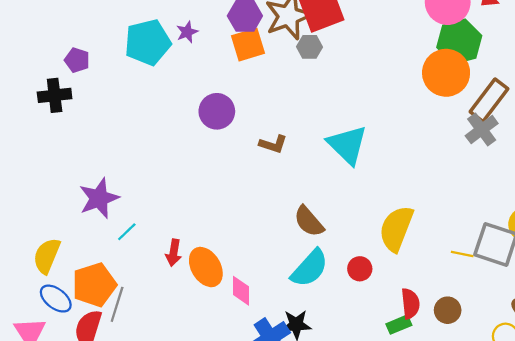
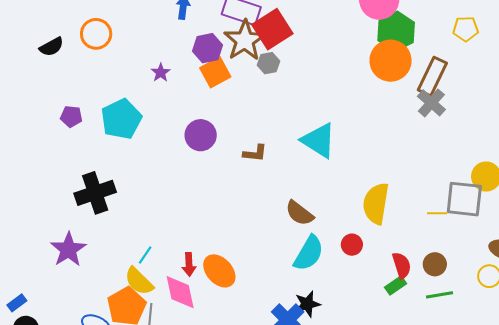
cyan pentagon: (148, 42) -> (121, 119), moved
black cross: (55, 95) -> (95, 193), moved, size x1.4
purple star: (99, 198) -> (68, 250), moved
yellow semicircle: (47, 256) -> (139, 281), moved, turned -56
pink diamond: (241, 291) -> (180, 292), moved, size x1.4

